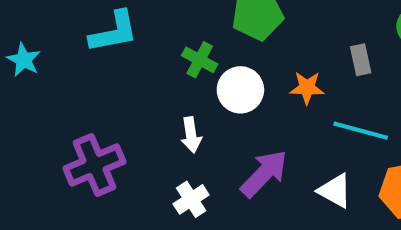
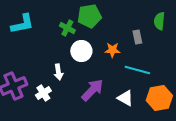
green cross: (200, 60) -> (67, 28), moved
white cross: (191, 199) -> (43, 93), moved

